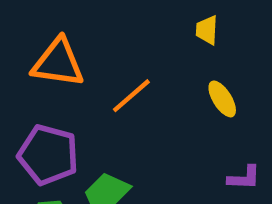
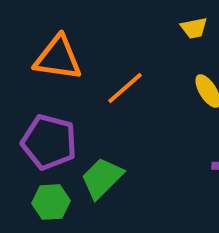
yellow trapezoid: (207, 30) -> (194, 28), turned -104

